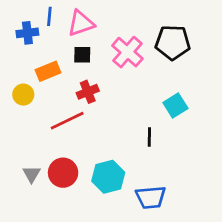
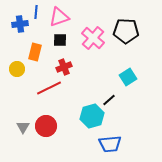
orange rectangle: (48, 71) -> (35, 52), turned -54
black line: (149, 137) -> (109, 100), turned 48
cyan hexagon: (108, 177) -> (92, 116), moved

